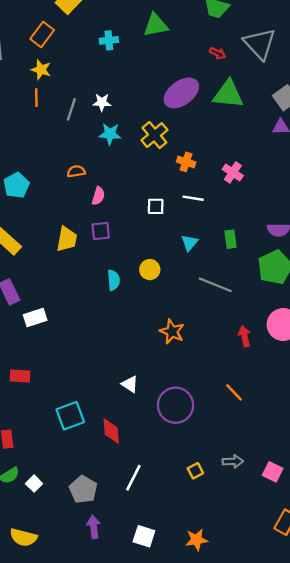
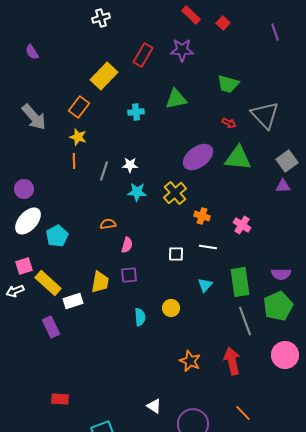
green rectangle: (230, 239) -> (240, 282), size x1.8
gray line: (215, 285) -> (245, 321), moved, turned 48
white rectangle: (35, 318) -> (73, 301), moved
red arrow: (245, 336) -> (232, 361), moved, size x1.5

